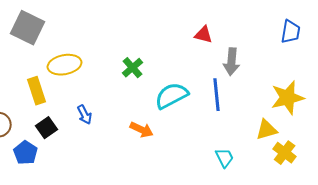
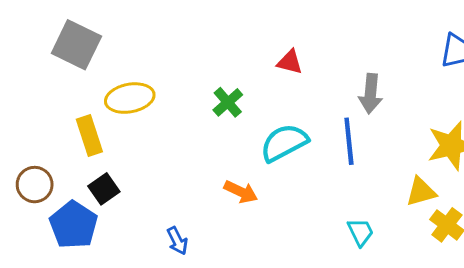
red triangle: (204, 35) -> (290, 62), moved
blue arrow: (85, 115) -> (177, 241), moved
blue pentagon: (26, 153) -> (74, 225), size x1.4

